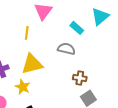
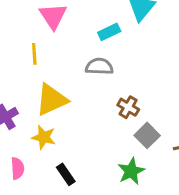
cyan rectangle: (77, 28) -> (109, 32), turned -56
brown cross: (80, 78) -> (128, 107), turned 32

